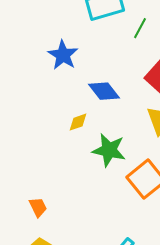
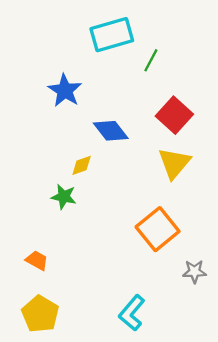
green star: (109, 150) -> (64, 197), moved, size x0.7
orange trapezoid: (38, 207) -> (37, 260), turned -35

